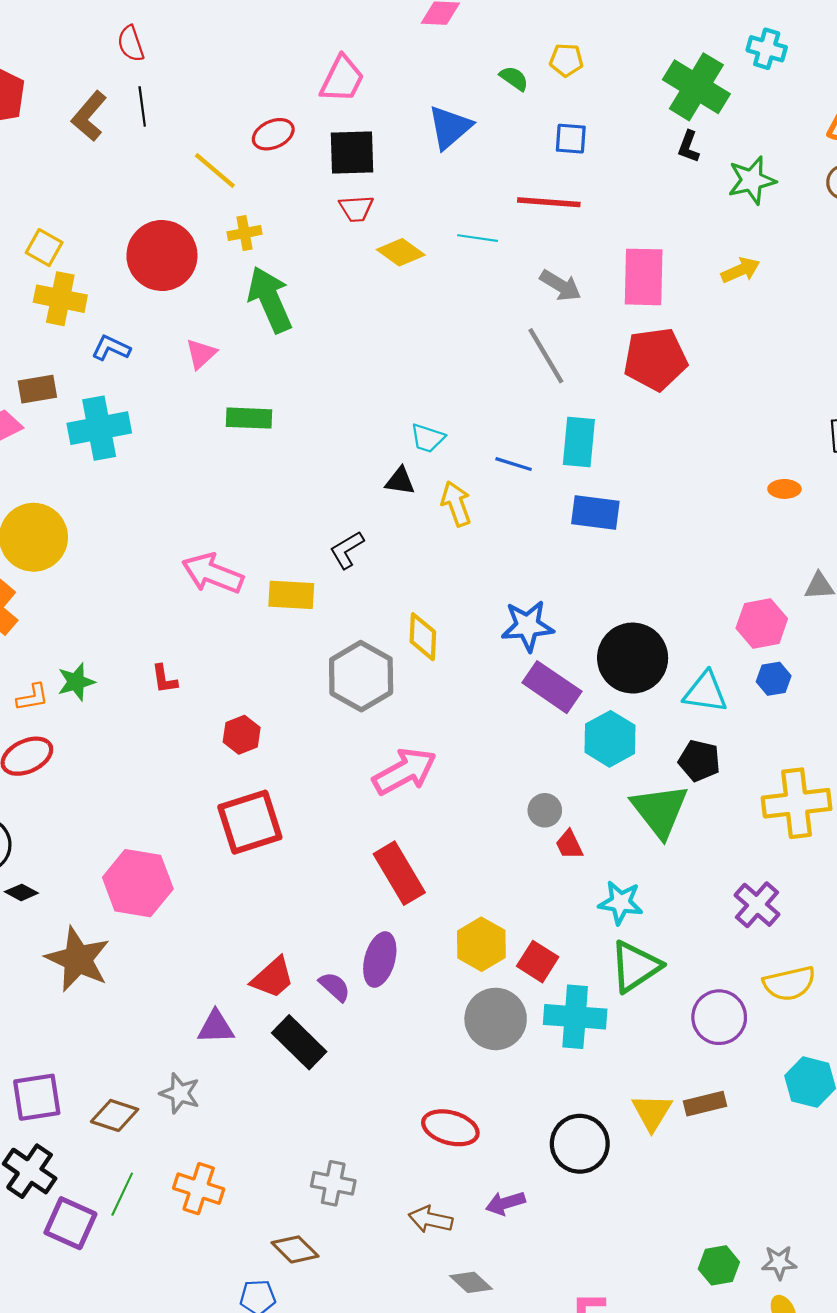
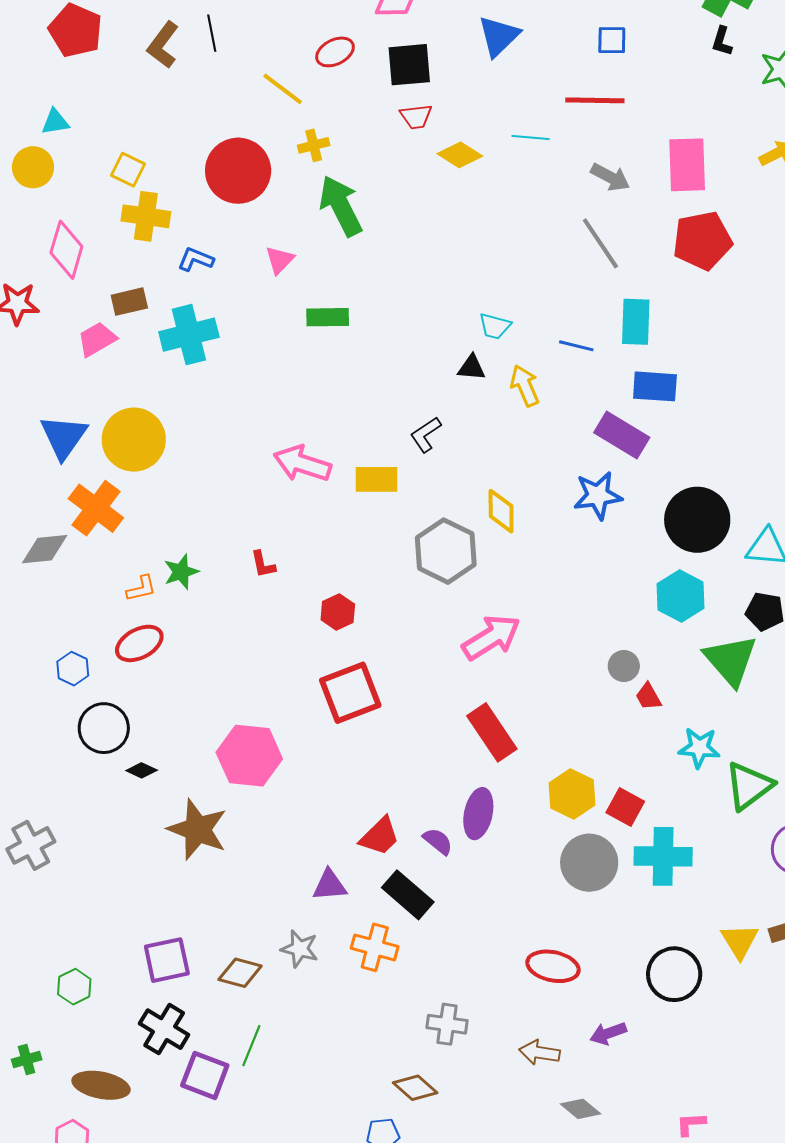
purple rectangle: (552, 687) -> (622, 435), moved
green triangle: (635, 967) -> (749, 786), moved
orange cross: (199, 1189) -> (375, 947), moved

